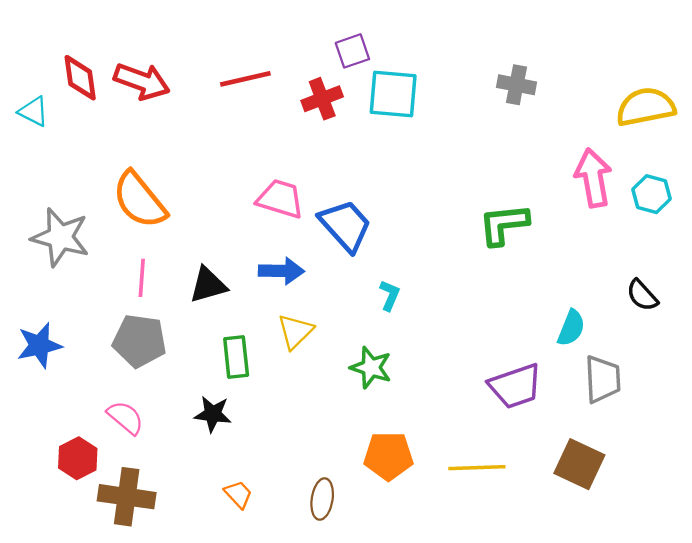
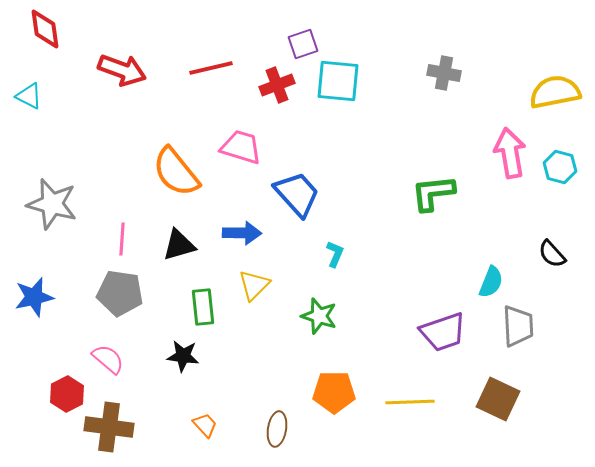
red diamond: (80, 78) -> (45, 29), moved
pink trapezoid: (280, 199) -> (241, 147), moved
orange semicircle: (139, 200) -> (176, 172), moved

